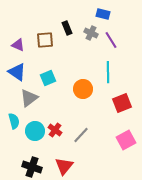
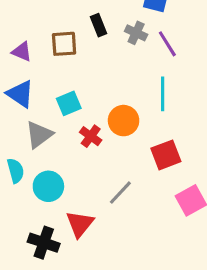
red square: (122, 103) -> (166, 155), moved
red cross: (55, 130) -> (91, 136), moved
red triangle: (64, 166) -> (80, 224), moved

